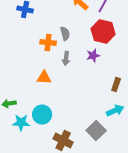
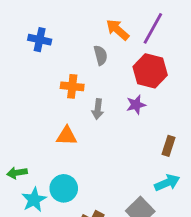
gray semicircle: (65, 34) -> (101, 55), moved
cyan star: (21, 122) -> (34, 200), turned -30

